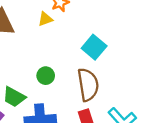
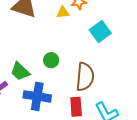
cyan square: (94, 47) -> (100, 32), moved

